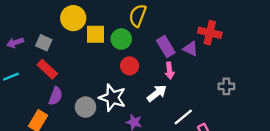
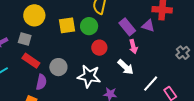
yellow circle: (73, 18) -> (34, 15), moved
gray cross: (226, 86) -> (183, 53), turned -32
white arrow: (157, 93) -> (126, 67), turned 90
gray circle: (85, 107) -> (58, 67), moved

